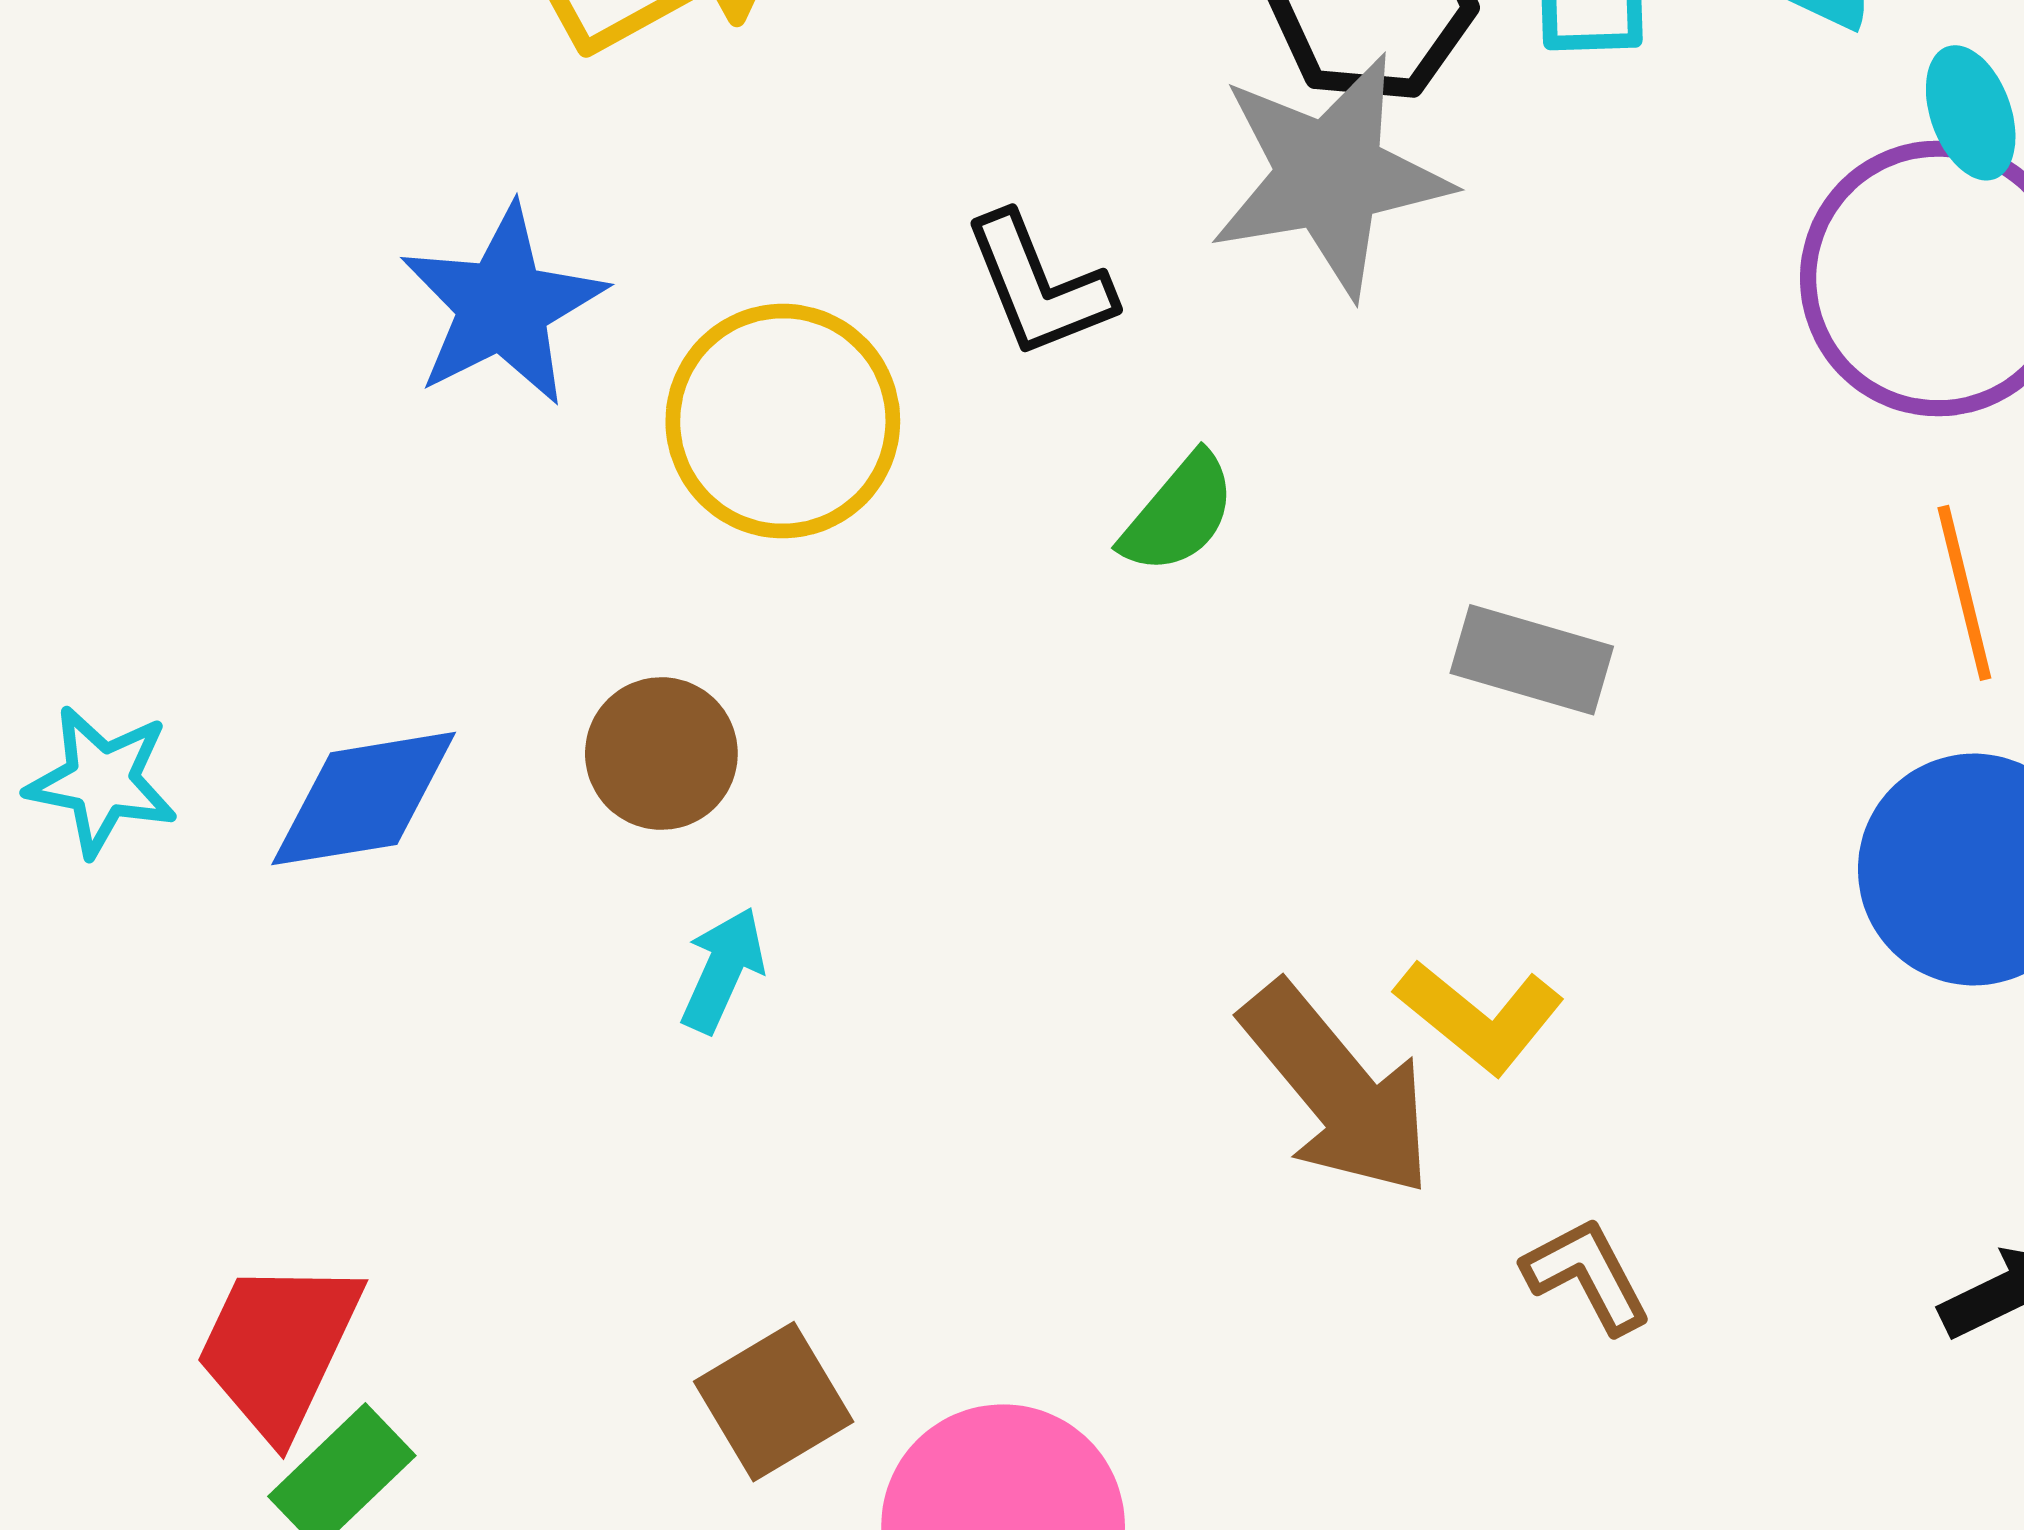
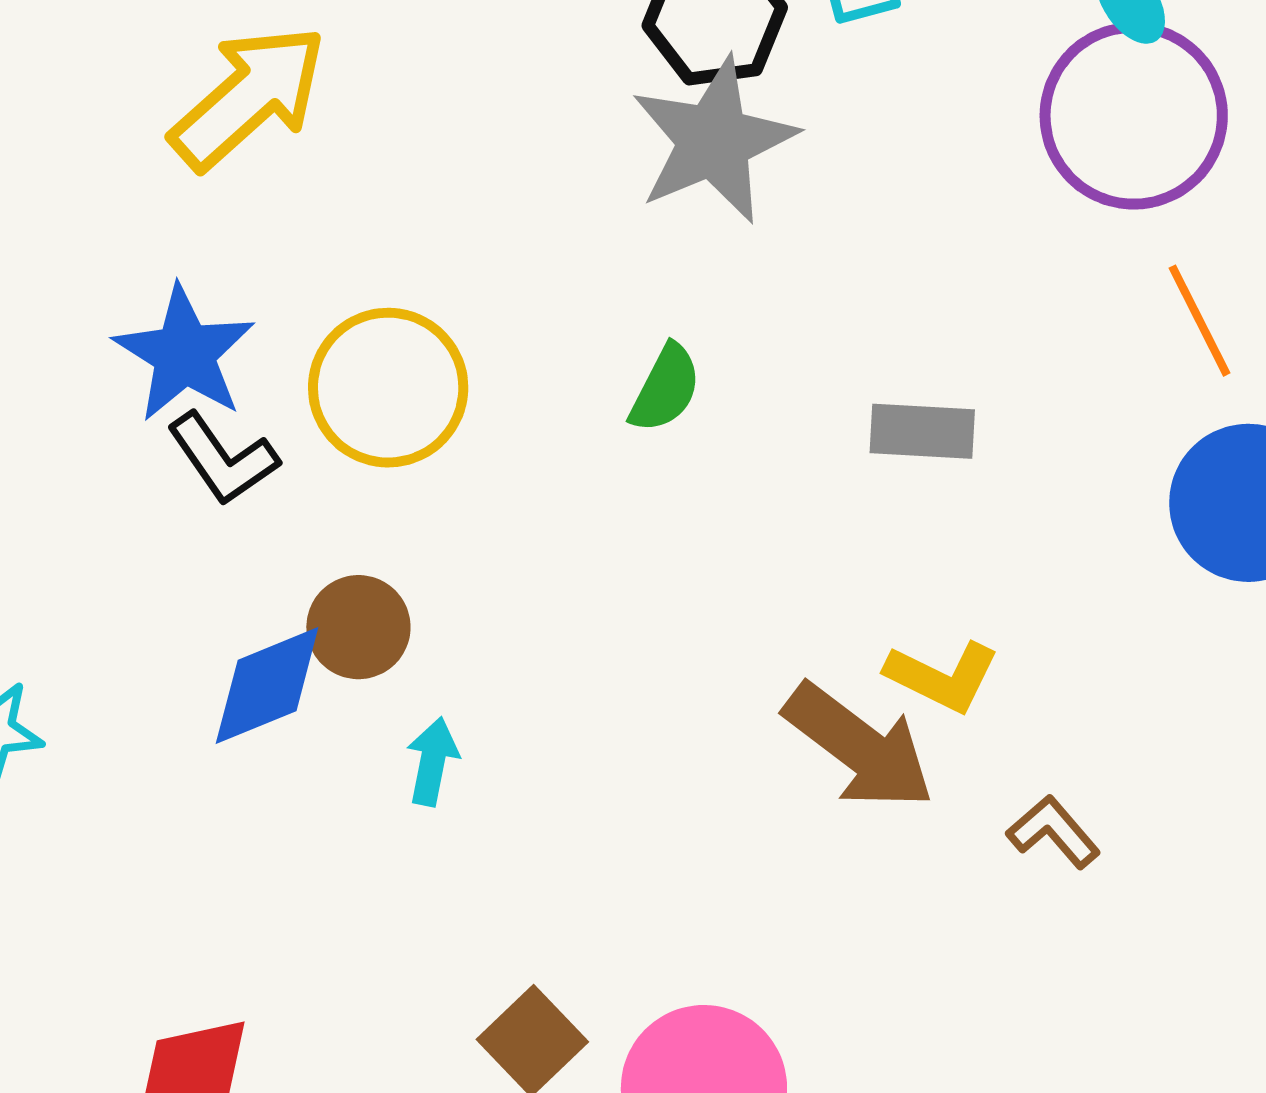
black L-shape: (1039, 285) -> (223, 459), moved
blue diamond: (364, 799) -> (267, 686), moved

